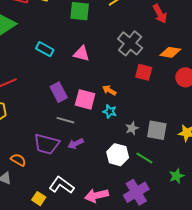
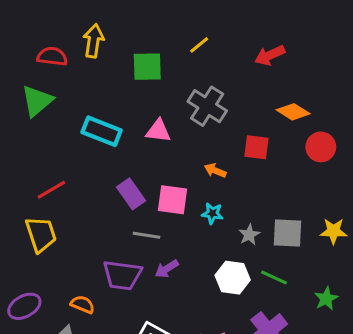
red arrow: (160, 14) -> (270, 55), turned 102
gray cross: (130, 43) -> (207, 106), moved
cyan rectangle: (45, 49) -> (102, 131), size x1.4
orange diamond: (170, 52) -> (293, 112), turned 30
orange arrow: (109, 90) -> (215, 170), moved

